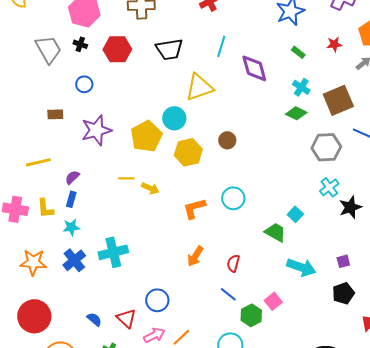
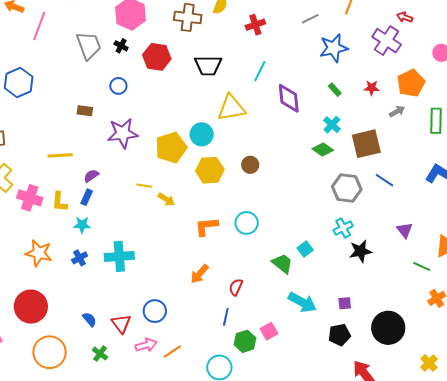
blue cross: (74, 260) -> (80, 258), size x0.7
blue line: (228, 294) -> (226, 317), turned 54

